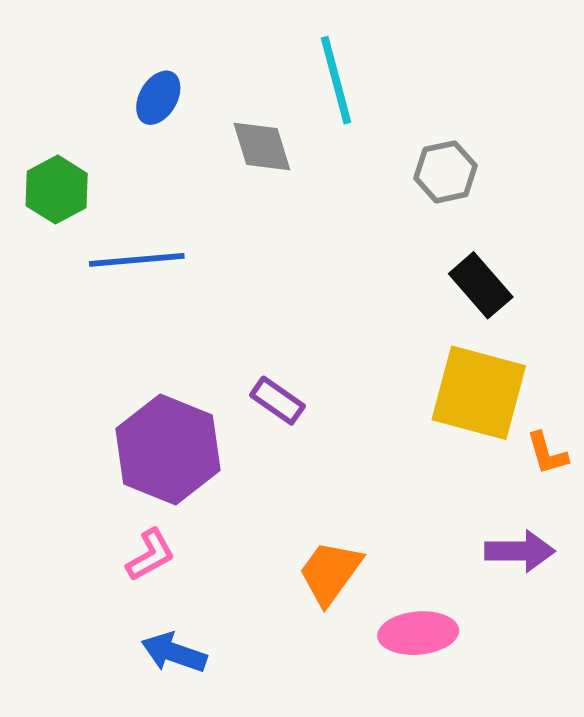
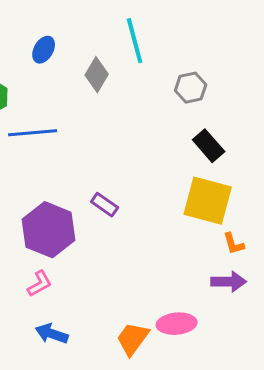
gray diamond: (262, 147) -> (97, 75), turned 48
orange L-shape: (547, 453) -> (234, 244), moved
orange trapezoid: (330, 573) -> (133, 339), moved

